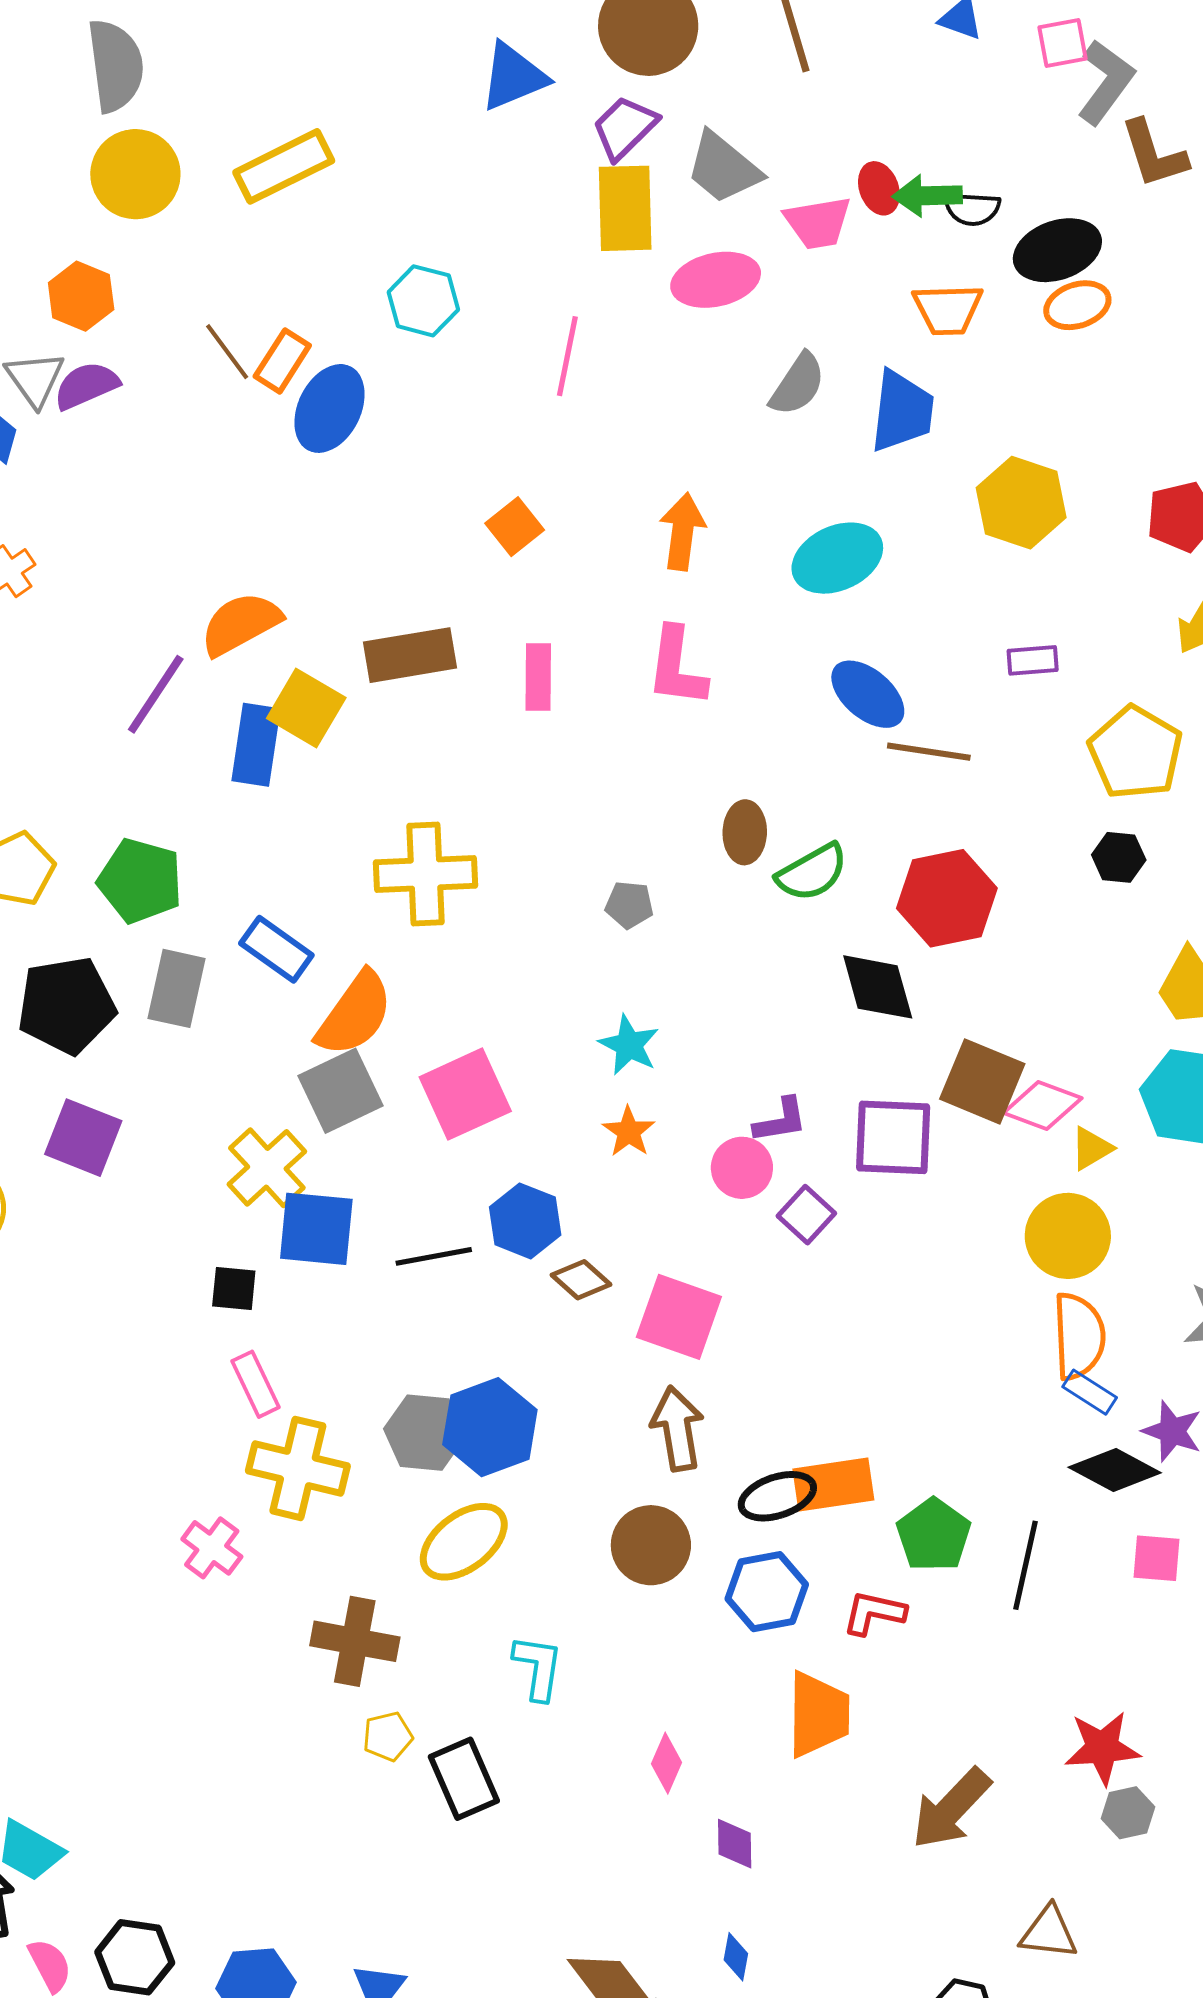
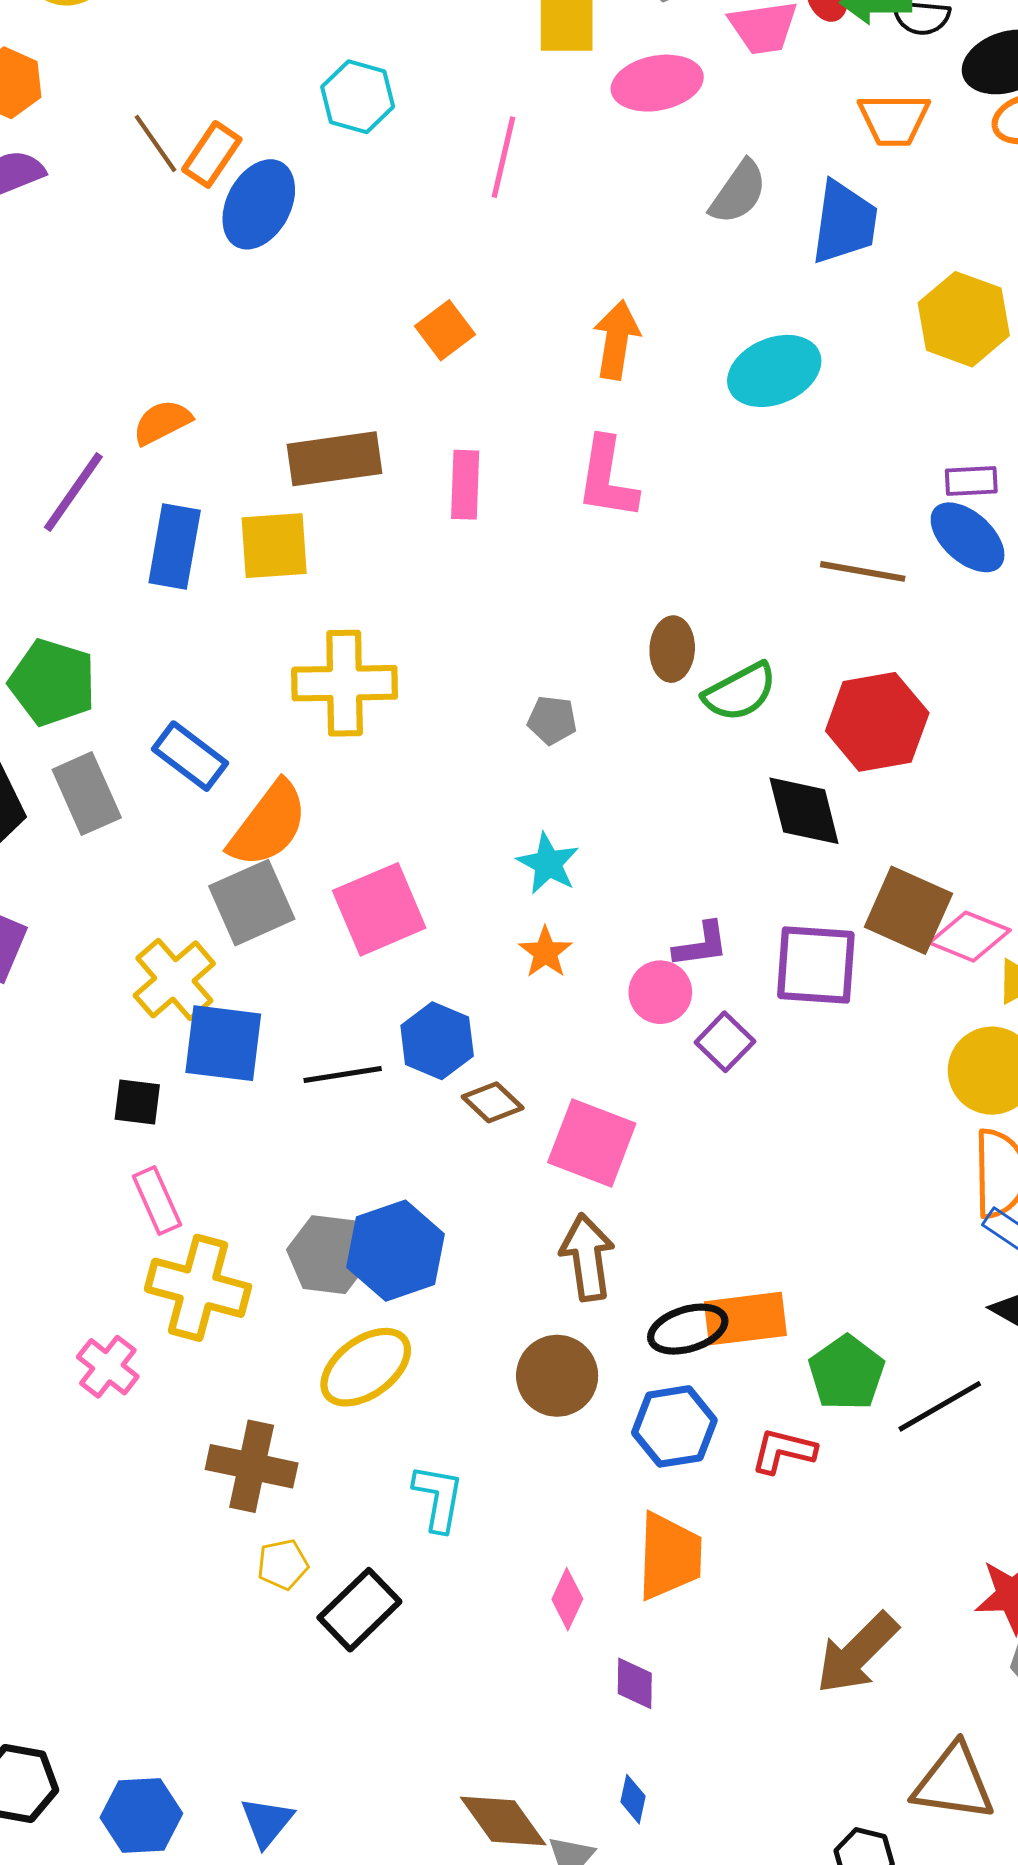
orange semicircle: (241, 624) -> (162, 422), size x0.7
blue ellipse: (868, 694) -> (968, 537), moved
yellow square: (306, 708) -> (274, 546), moved, turned -36
gray rectangle: (176, 988) -> (87, 794), turned -38
black line: (1025, 1565) -> (940, 1406), turned 46
orange trapezoid: (818, 1714) -> (669, 1556), moved
black rectangle: (464, 1779) -> (359, 1610), turned 68
brown triangle: (1049, 1932) -> (954, 1783), size x1.4

